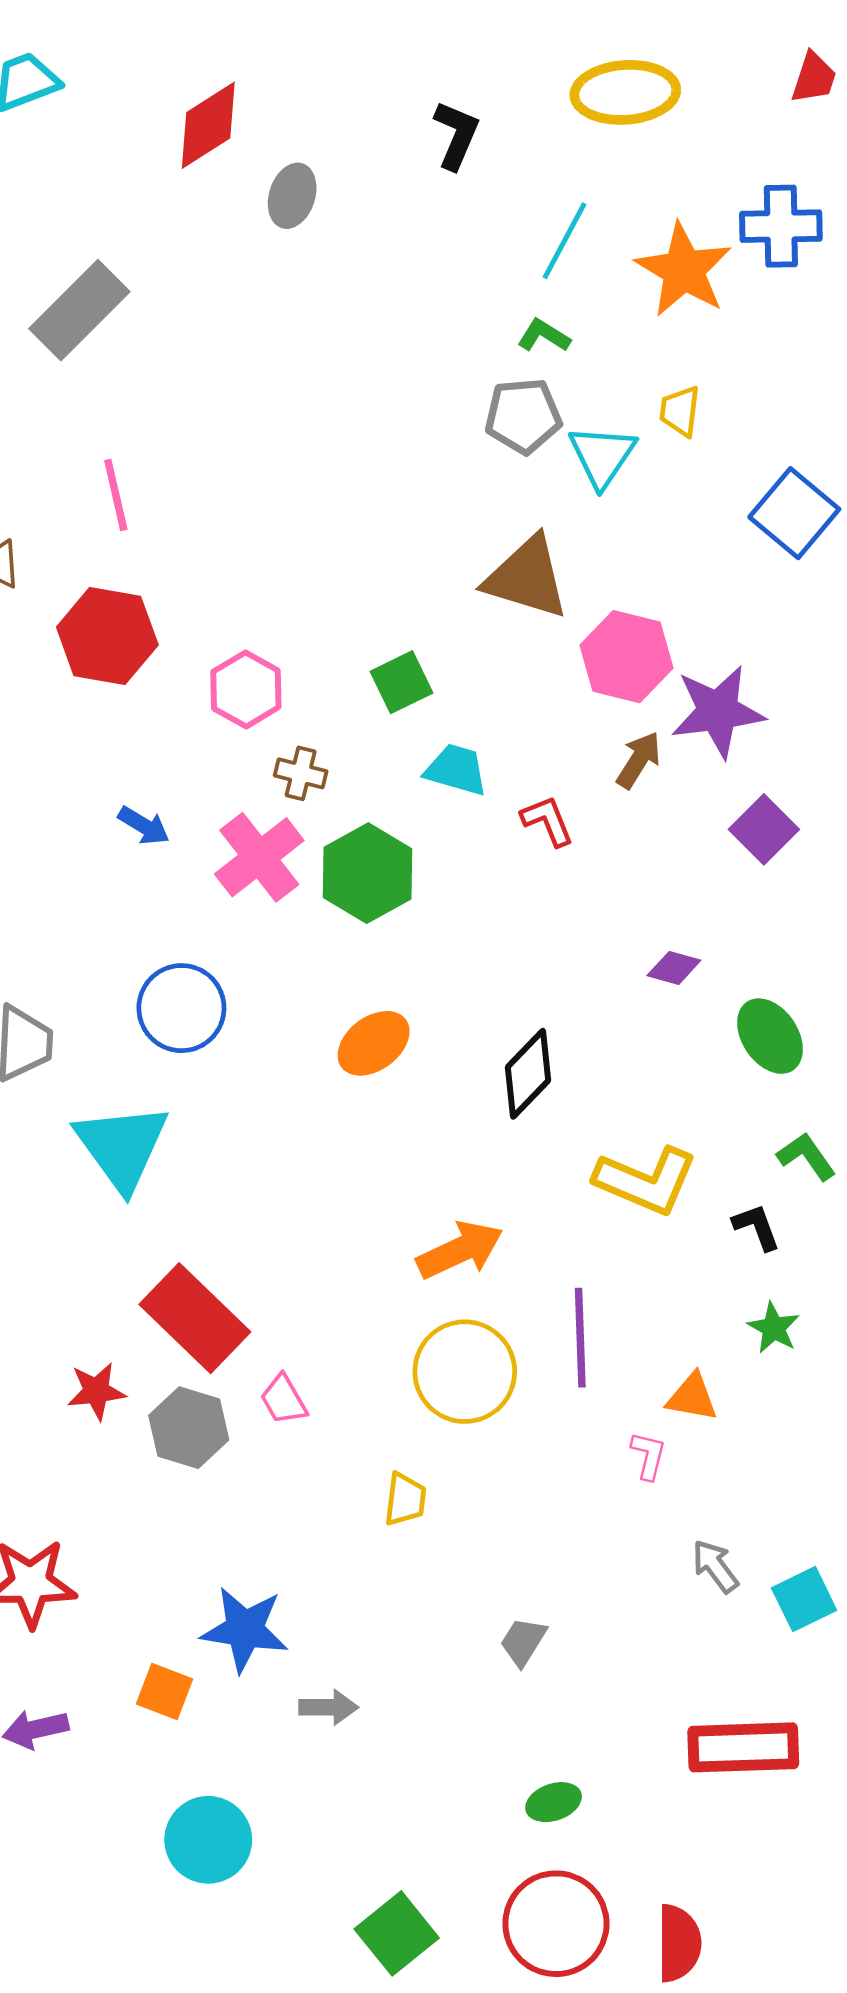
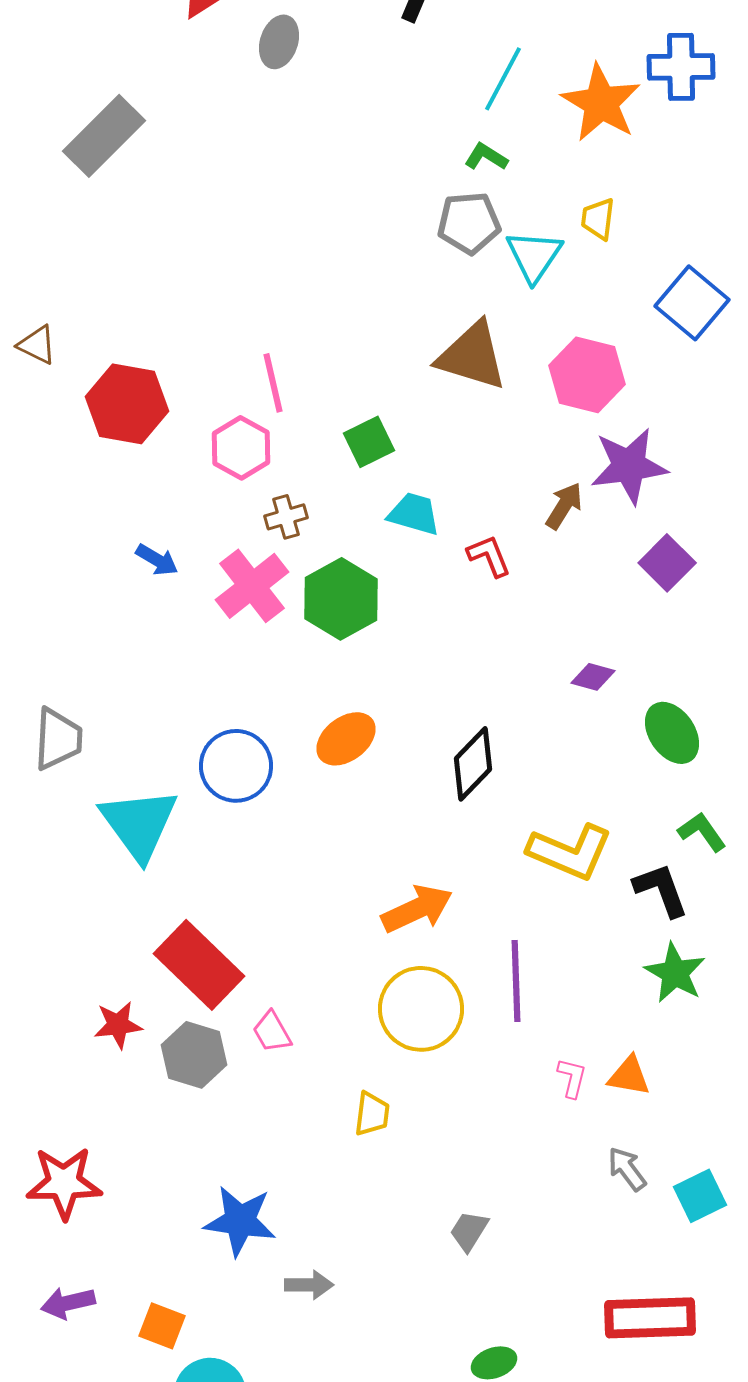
pink line: (116, 495) -> (273, 383), moved
pink hexagon: (627, 657) -> (587, 375), moved
brown cross: (301, 773) -> (286, 517), turned -30
blue circle: (181, 1008) -> (236, 766), moved
black L-shape: (757, 1227) -> (661, 890), size x1.4
green star: (774, 1328) -> (675, 973), size x1.4
orange triangle: (692, 1397) -> (629, 1076), moved
orange square: (164, 1691) -> (162, 1326), moved

